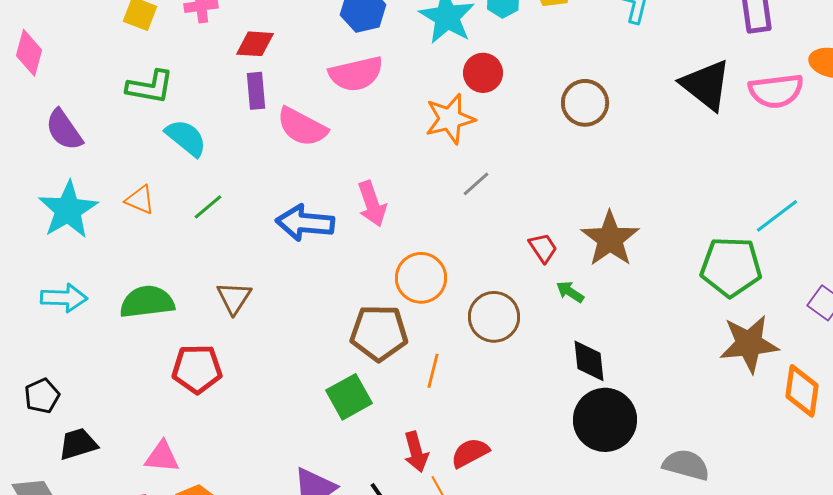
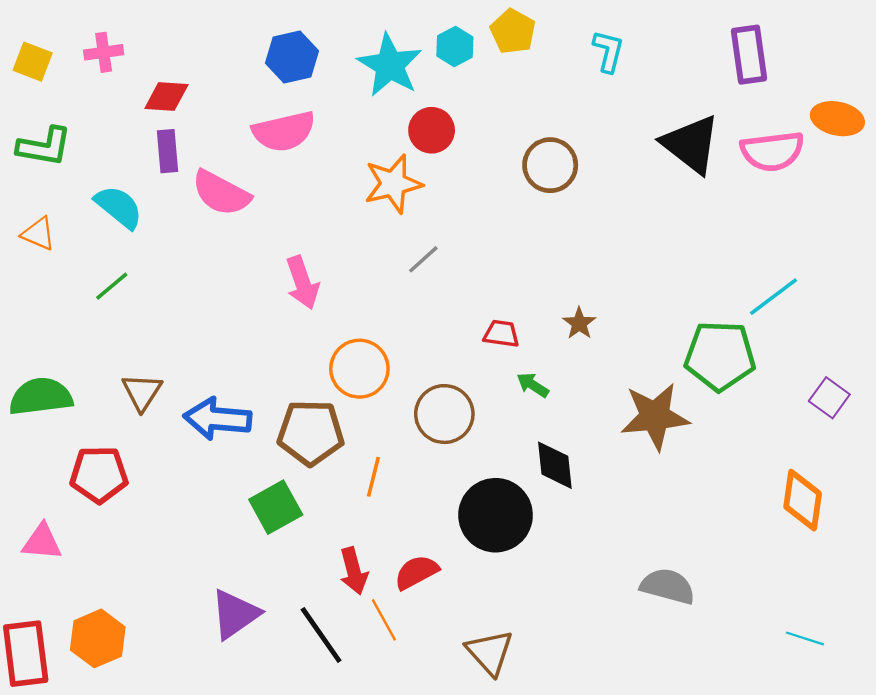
cyan semicircle: (186, 138) -> (119, 207), moved
orange triangle: (140, 200) -> (38, 234), moved
blue arrow: (305, 223) -> (218, 419), moved
brown star: (610, 239) -> (579, 323), size x0.5
red trapezoid: (543, 248) -> (501, 334), turned -48
brown star: (749, 344) -> (655, 416), moved
black circle: (605, 420) -> (496, 515), moved
pink triangle: (162, 457) -> (42, 542), moved

